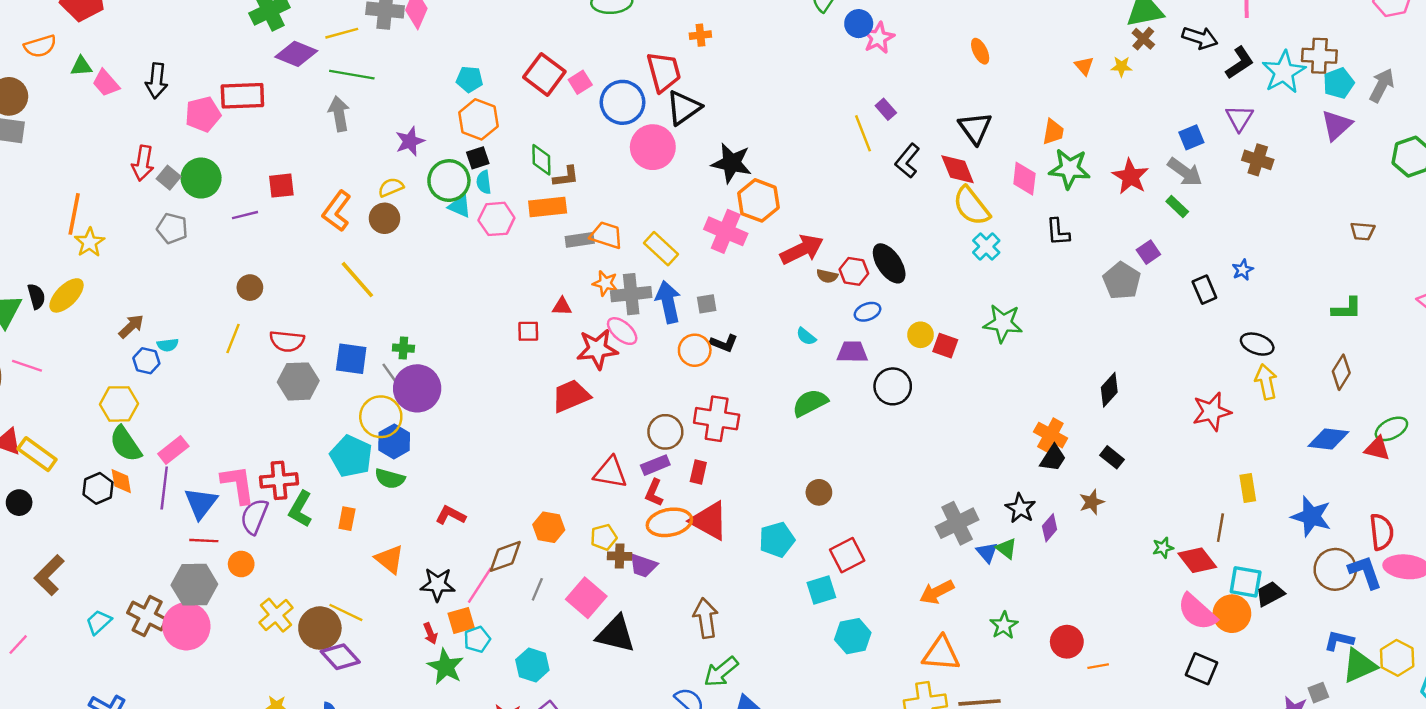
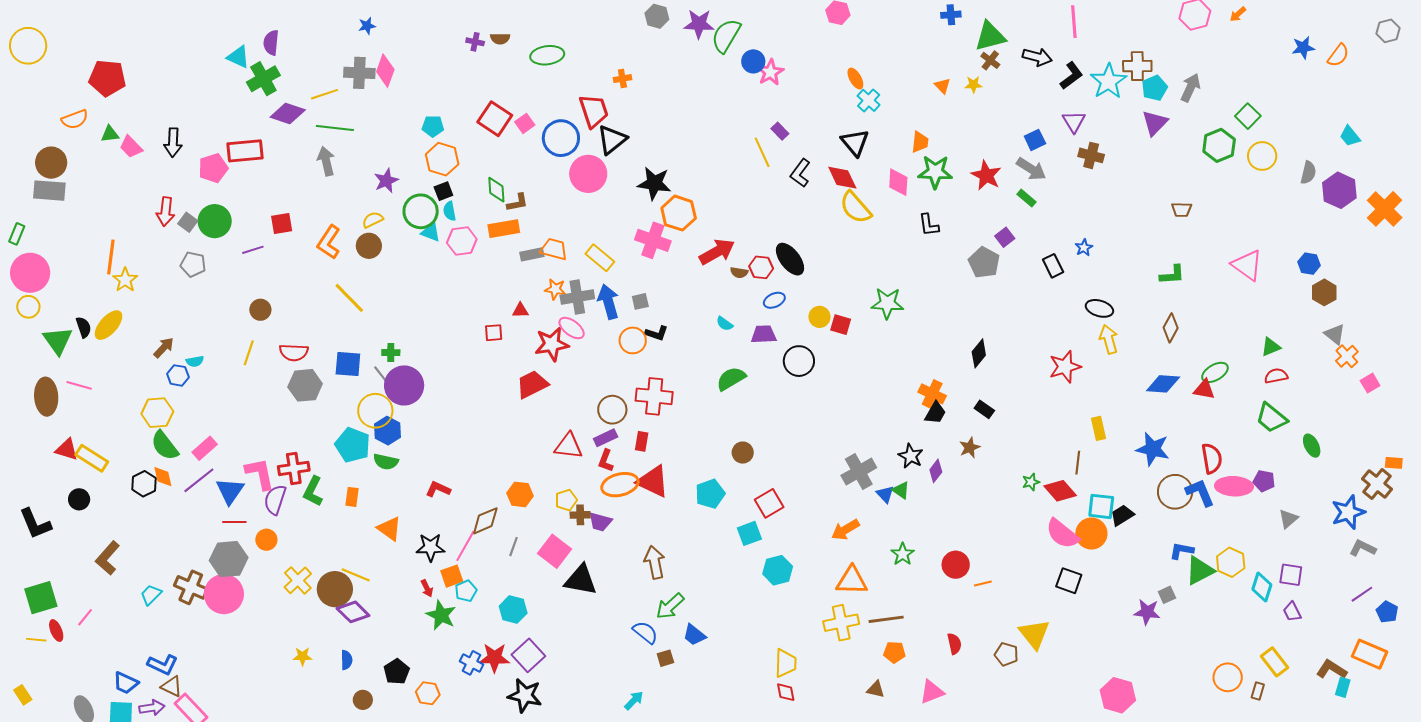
cyan cross: (986, 247) -> (869, 100), moved
purple line: (164, 488) -> (199, 480), turned 48

